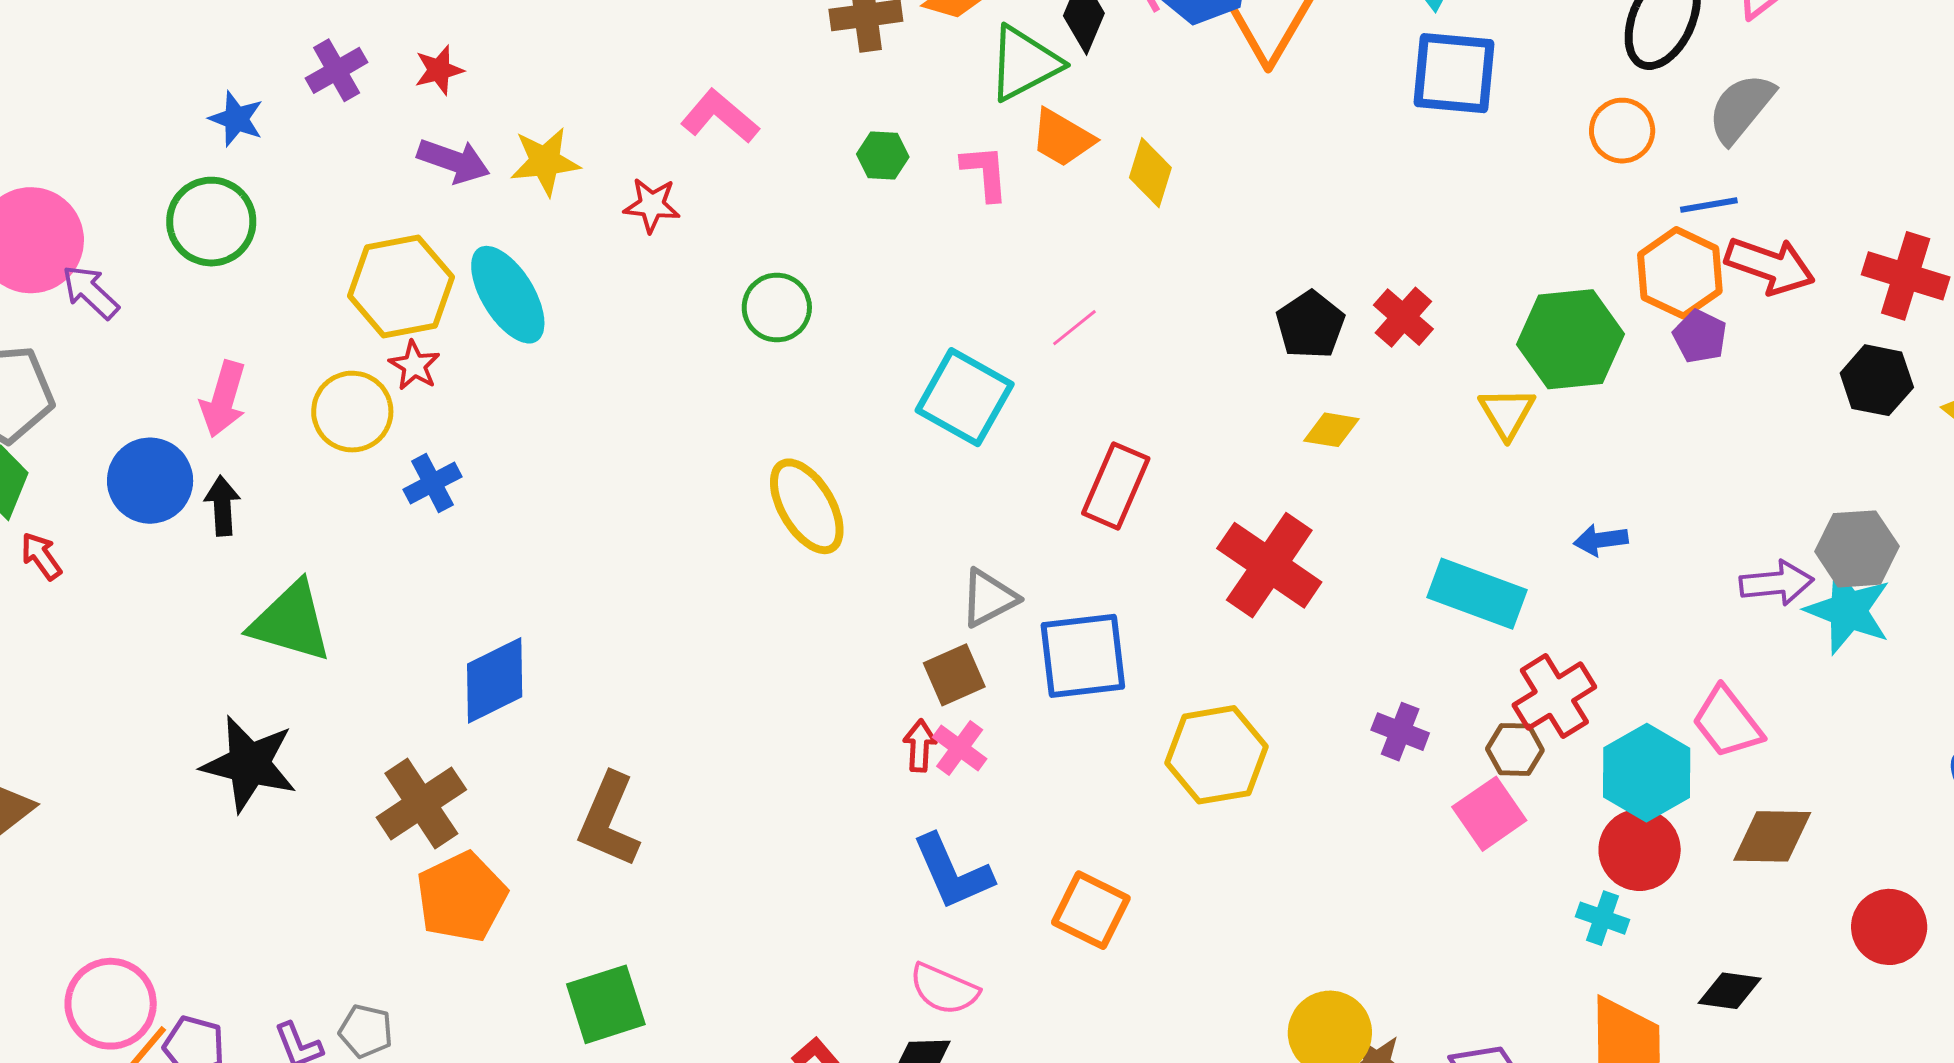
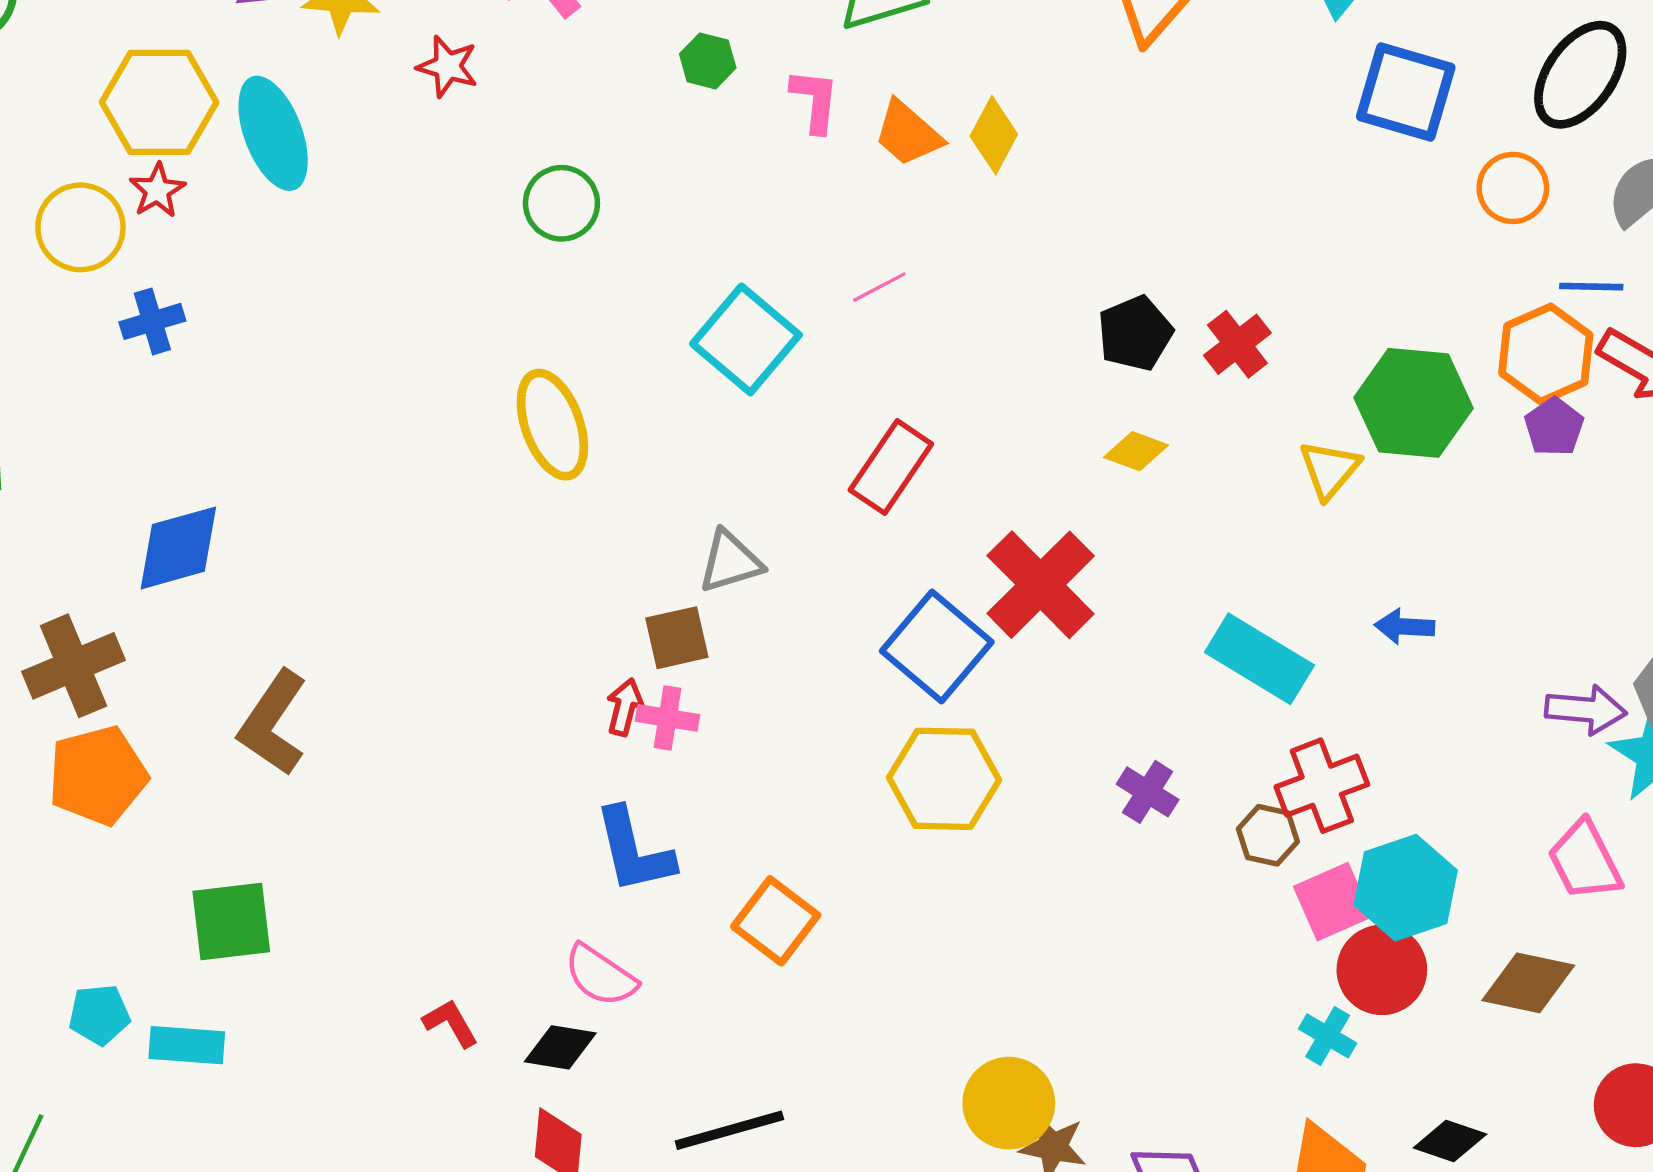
blue square: (1454, 73) -> (1406, 92), moved
orange trapezoid: (1062, 138) -> (908, 133), moved
blue square: (1083, 656) -> (937, 646), moved, turned 36
pink trapezoid: (1727, 722) -> (1585, 861), moved
pink cross: (960, 748) -> (668, 718), turned -38
pink square: (1489, 814) -> (1333, 902), moved

